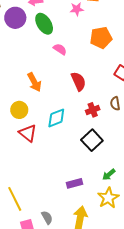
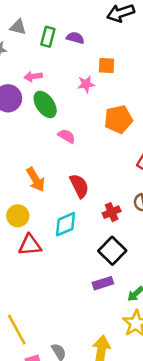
red semicircle: (79, 81) -> (79, 186), moved
red triangle: (28, 133) -> (30, 245), turned -42
purple rectangle: (75, 183) -> (103, 283), moved

